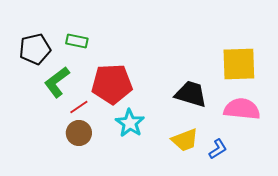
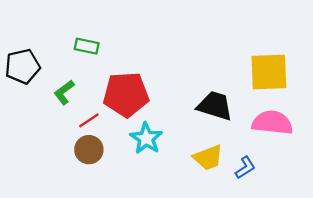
black pentagon: (35, 49) -> (23, 66), moved
green L-shape: (57, 82) -> (64, 92), size x0.7

